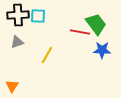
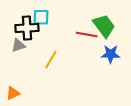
black cross: (18, 15) -> (27, 28), moved
orange triangle: (12, 86) -> (13, 93), turned 32

